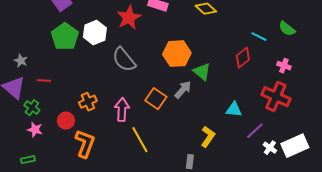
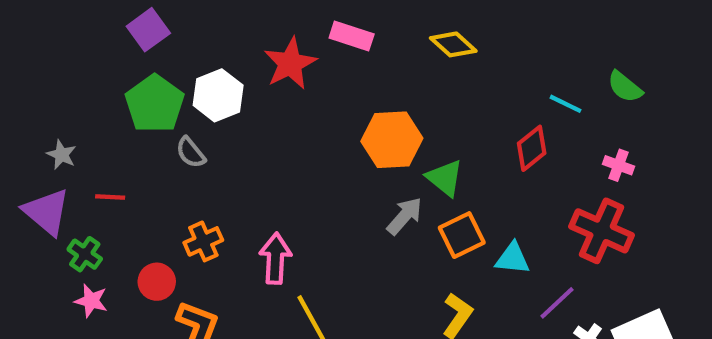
gray semicircle: (124, 60) -> (191, 152), moved, size x0.6
orange square: (156, 99) -> (462, 235), moved, turned 30

